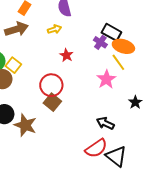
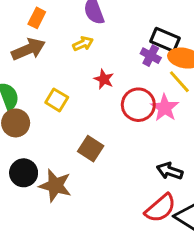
yellow square: (13, 65) -> (57, 100), moved
red circle: (51, 85) -> (138, 105), moved

